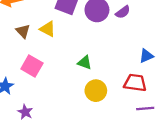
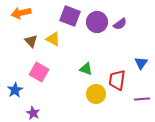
blue triangle: (146, 56) -> (141, 63), turned -32
red trapezoid: (135, 83) -> (117, 80), moved, turned -90
purple line: (145, 109) -> (142, 99), moved

